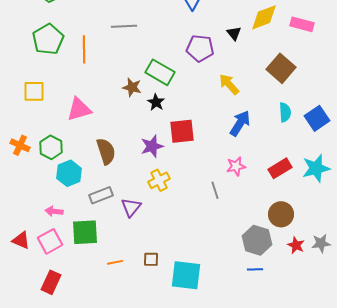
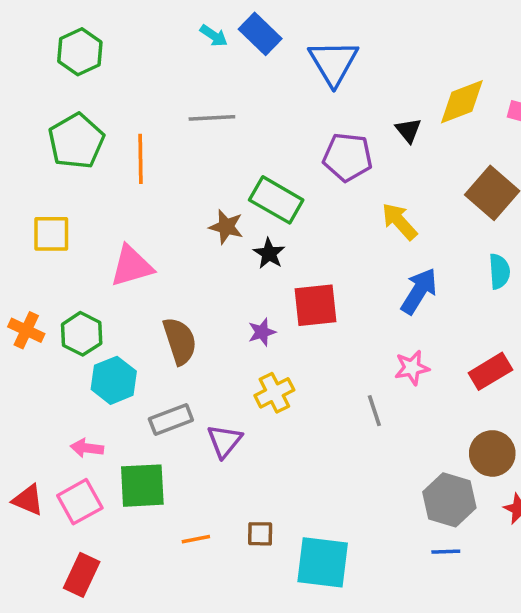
purple star: (152, 146) -> (262, 332), size x0.7

